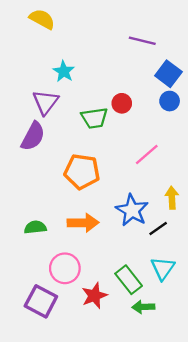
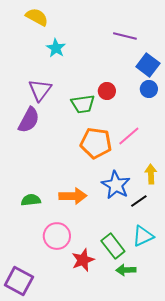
cyan star: (64, 71) -> (56, 48), moved
orange pentagon: (82, 172) -> (96, 143), moved
cyan triangle: (163, 268) -> (143, 236), turned 30
purple square: (41, 301) -> (19, 281), moved

